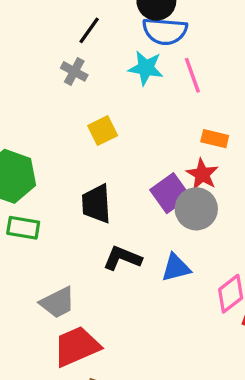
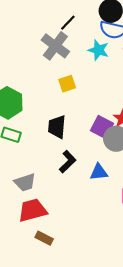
gray cross: (74, 71) -> (55, 46), size x1.8
purple square: (170, 193) -> (102, 127), turned -35
black L-shape: (122, 258) -> (68, 162), turned 105

